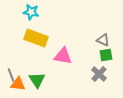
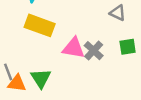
gray triangle: (103, 40) -> (118, 13), moved
gray cross: (99, 74) -> (94, 51), moved

